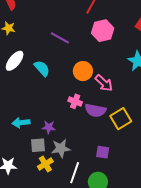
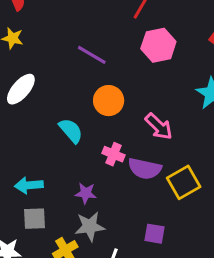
cyan semicircle: (42, 68) -> (71, 131), moved
orange circle: (83, 71) -> (109, 101), moved
purple star: (49, 127) -> (86, 193), moved
gray square: (38, 145) -> (34, 219), moved

